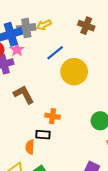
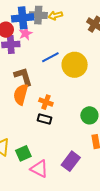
blue line: (55, 53) -> (50, 57), moved
black rectangle: (43, 135) -> (44, 119), moved
orange semicircle: (30, 147) -> (21, 94), moved, size x1.5

